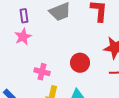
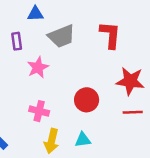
pink star: (23, 37) -> (38, 67), moved

